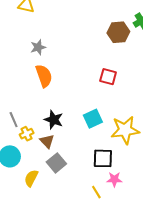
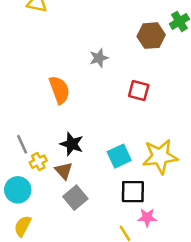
gray star: (38, 47) -> (99, 58), moved
cyan square: (93, 119) -> (119, 156), moved
yellow semicircle: (31, 178) -> (23, 226), moved

